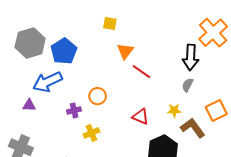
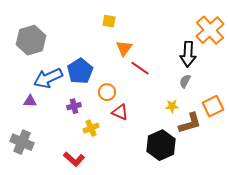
blue pentagon: (64, 51) -> (80, 71), moved
orange circle: (98, 96) -> (107, 92), moved
red triangle: (141, 117) -> (120, 112), moved
brown L-shape: (193, 128) -> (190, 123), turned 110

